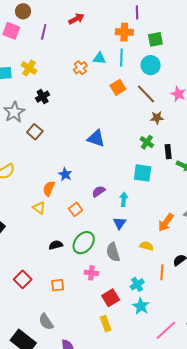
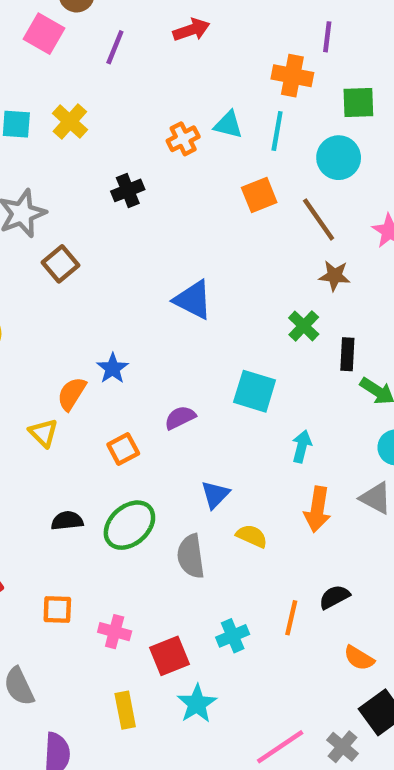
black cross: (43, 97) -> (128, 190), moved
cyan square: (143, 173) -> (255, 391), moved
cyan arrow: (124, 199) -> (302, 446), moved
orange arrow: (166, 222) -> (317, 509), turned -36
yellow semicircle: (147, 246) -> (252, 536), moved
pink cross: (91, 273) -> (115, 632), moved
cyan star: (141, 306) -> (197, 704), moved
yellow rectangle: (106, 324) -> (125, 710), moved

